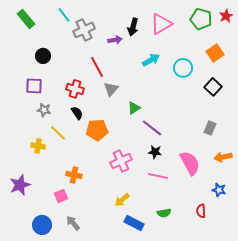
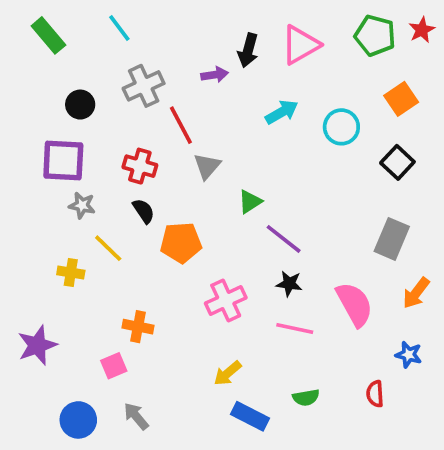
gray cross: (84, 30) -> (144, 86), moved
purple square: (34, 86) -> (63, 161), size x1.4
gray rectangle: (210, 128) -> (392, 239), size x1.5
orange arrow: (223, 157) -> (416, 293), turned -42

